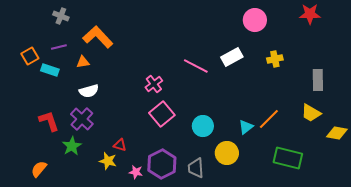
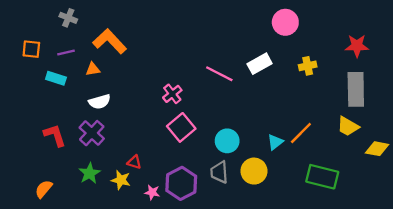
red star: (310, 14) -> (357, 46), moved
orange square: (30, 56) -> (31, 49), moved, turned 36
gray rectangle: (318, 80) -> (356, 89), size x1.4
green star: (72, 146) -> (90, 173), moved
gray trapezoid: (196, 168) -> (219, 172), moved

